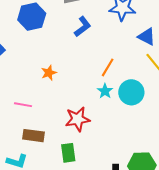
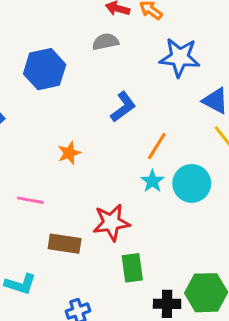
blue L-shape: (83, 27) -> (123, 107), moved
brown rectangle: (33, 136) -> (65, 244), moved
green rectangle: (68, 153) -> (132, 268), moved

